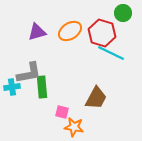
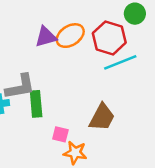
purple triangle: (37, 32) -> (46, 37), moved
cyan line: (111, 53) -> (120, 62), turned -48

